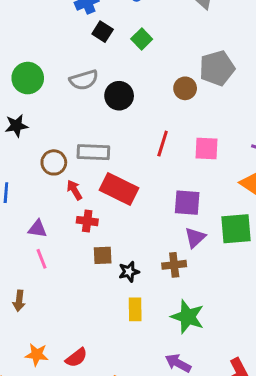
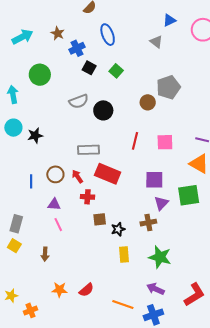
green circle: (28, 78) -> (40, 75), moved
brown circle: (54, 162) -> (55, 174), moved

